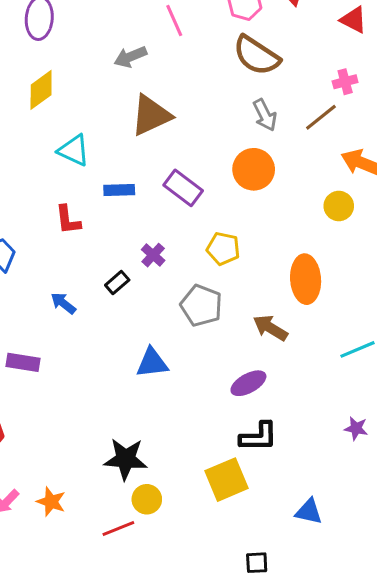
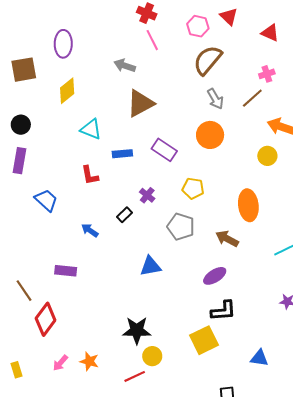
brown semicircle: (256, 56) -> (208, 60), turned 100
gray arrow: (130, 57) -> (125, 66), turned 45

